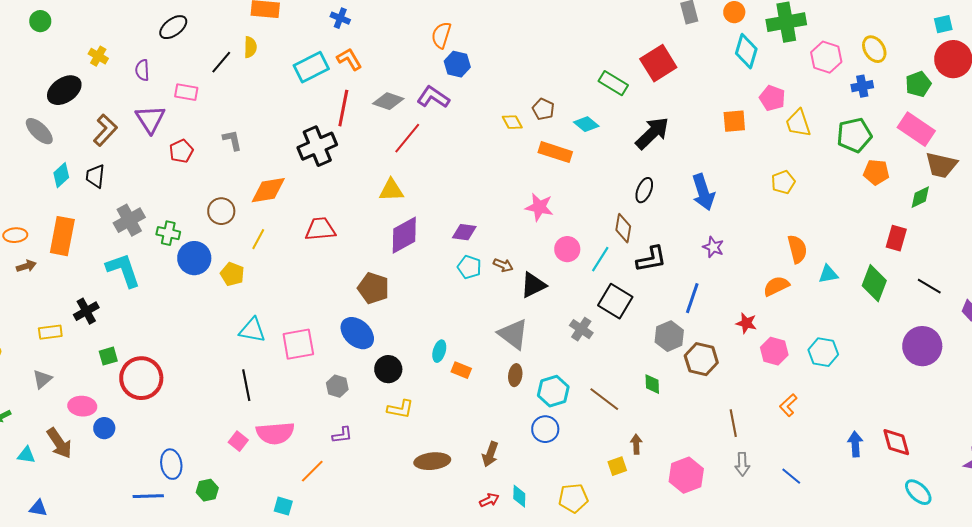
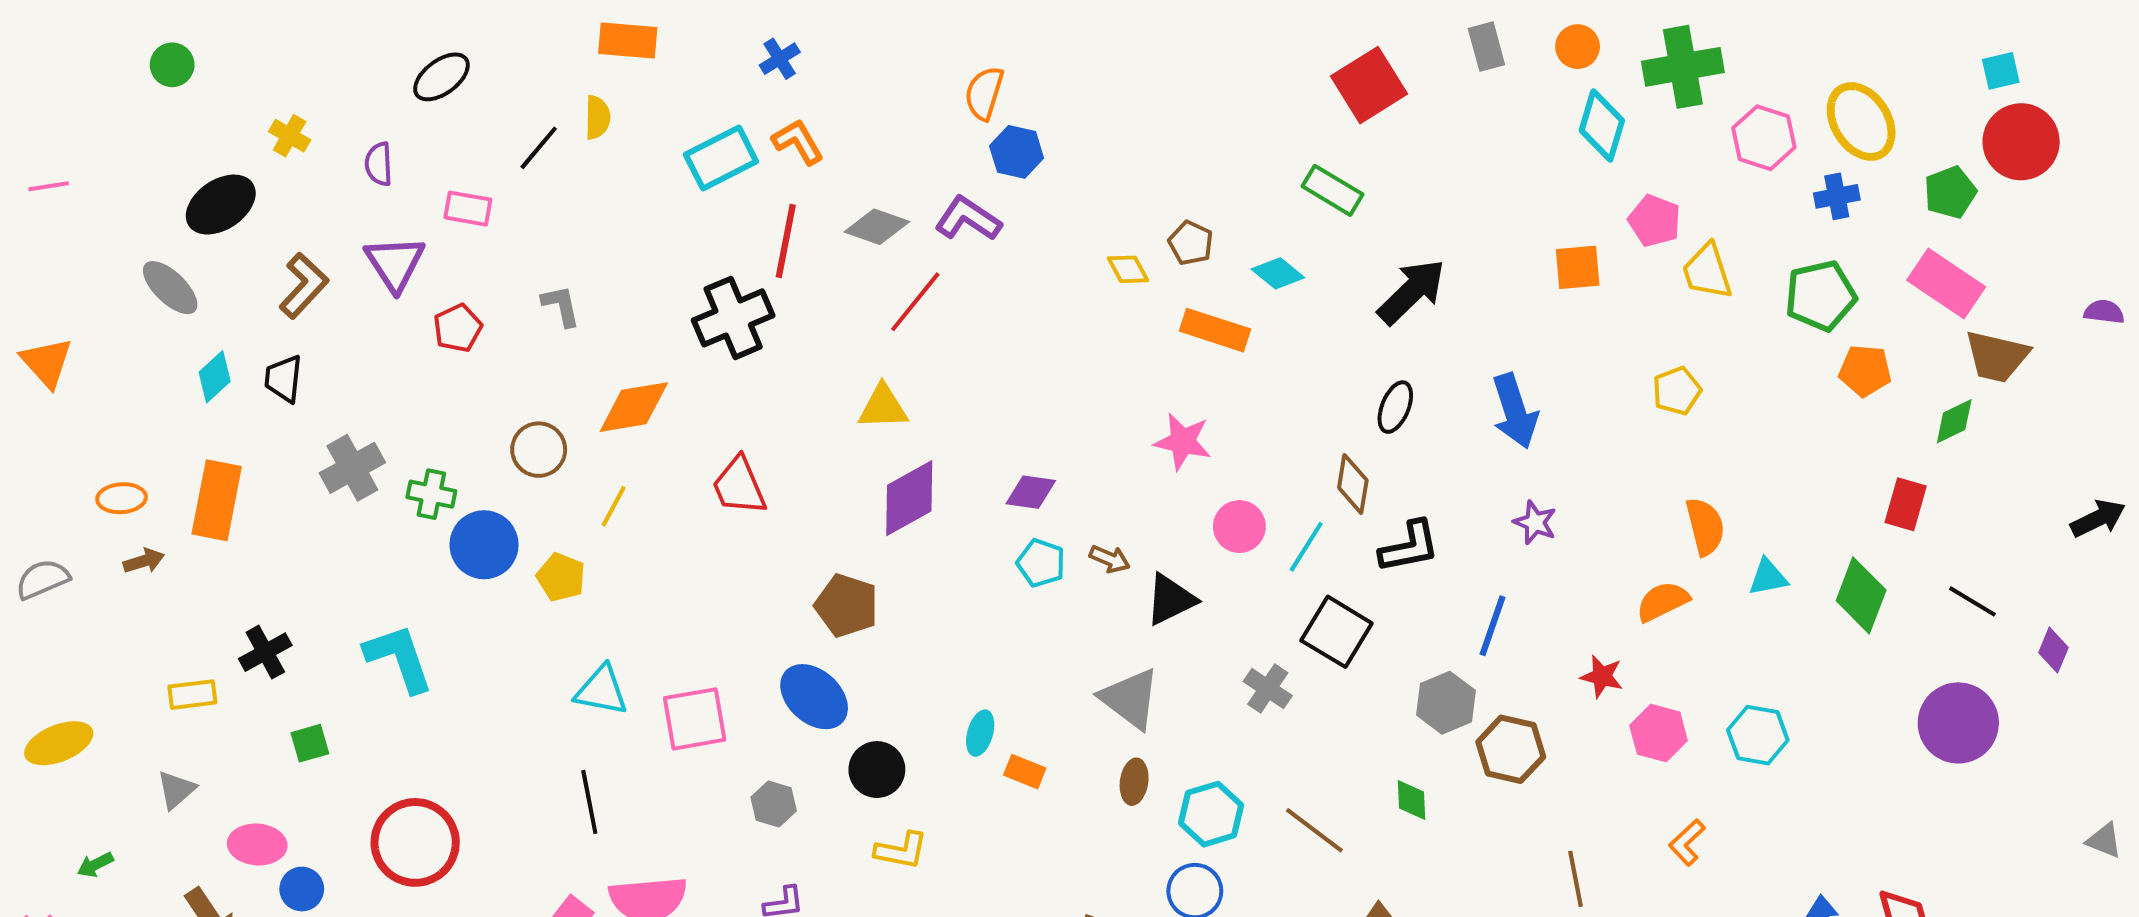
blue cross: (340, 18) -> (780, 59), turned 36
yellow ellipse: (874, 49) -> (1861, 122), size x1.4
red square: (658, 63) -> (1369, 85), moved
red trapezoid: (320, 229) -> (739, 486), turned -108
cyan L-shape: (123, 270) -> (399, 658), moved
red circle: (141, 378) -> (415, 842), moved

